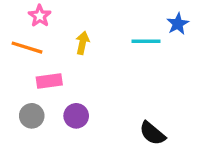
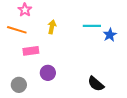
blue star: (178, 24) -> (110, 35), moved
gray circle: (32, 116) -> (19, 85), moved

